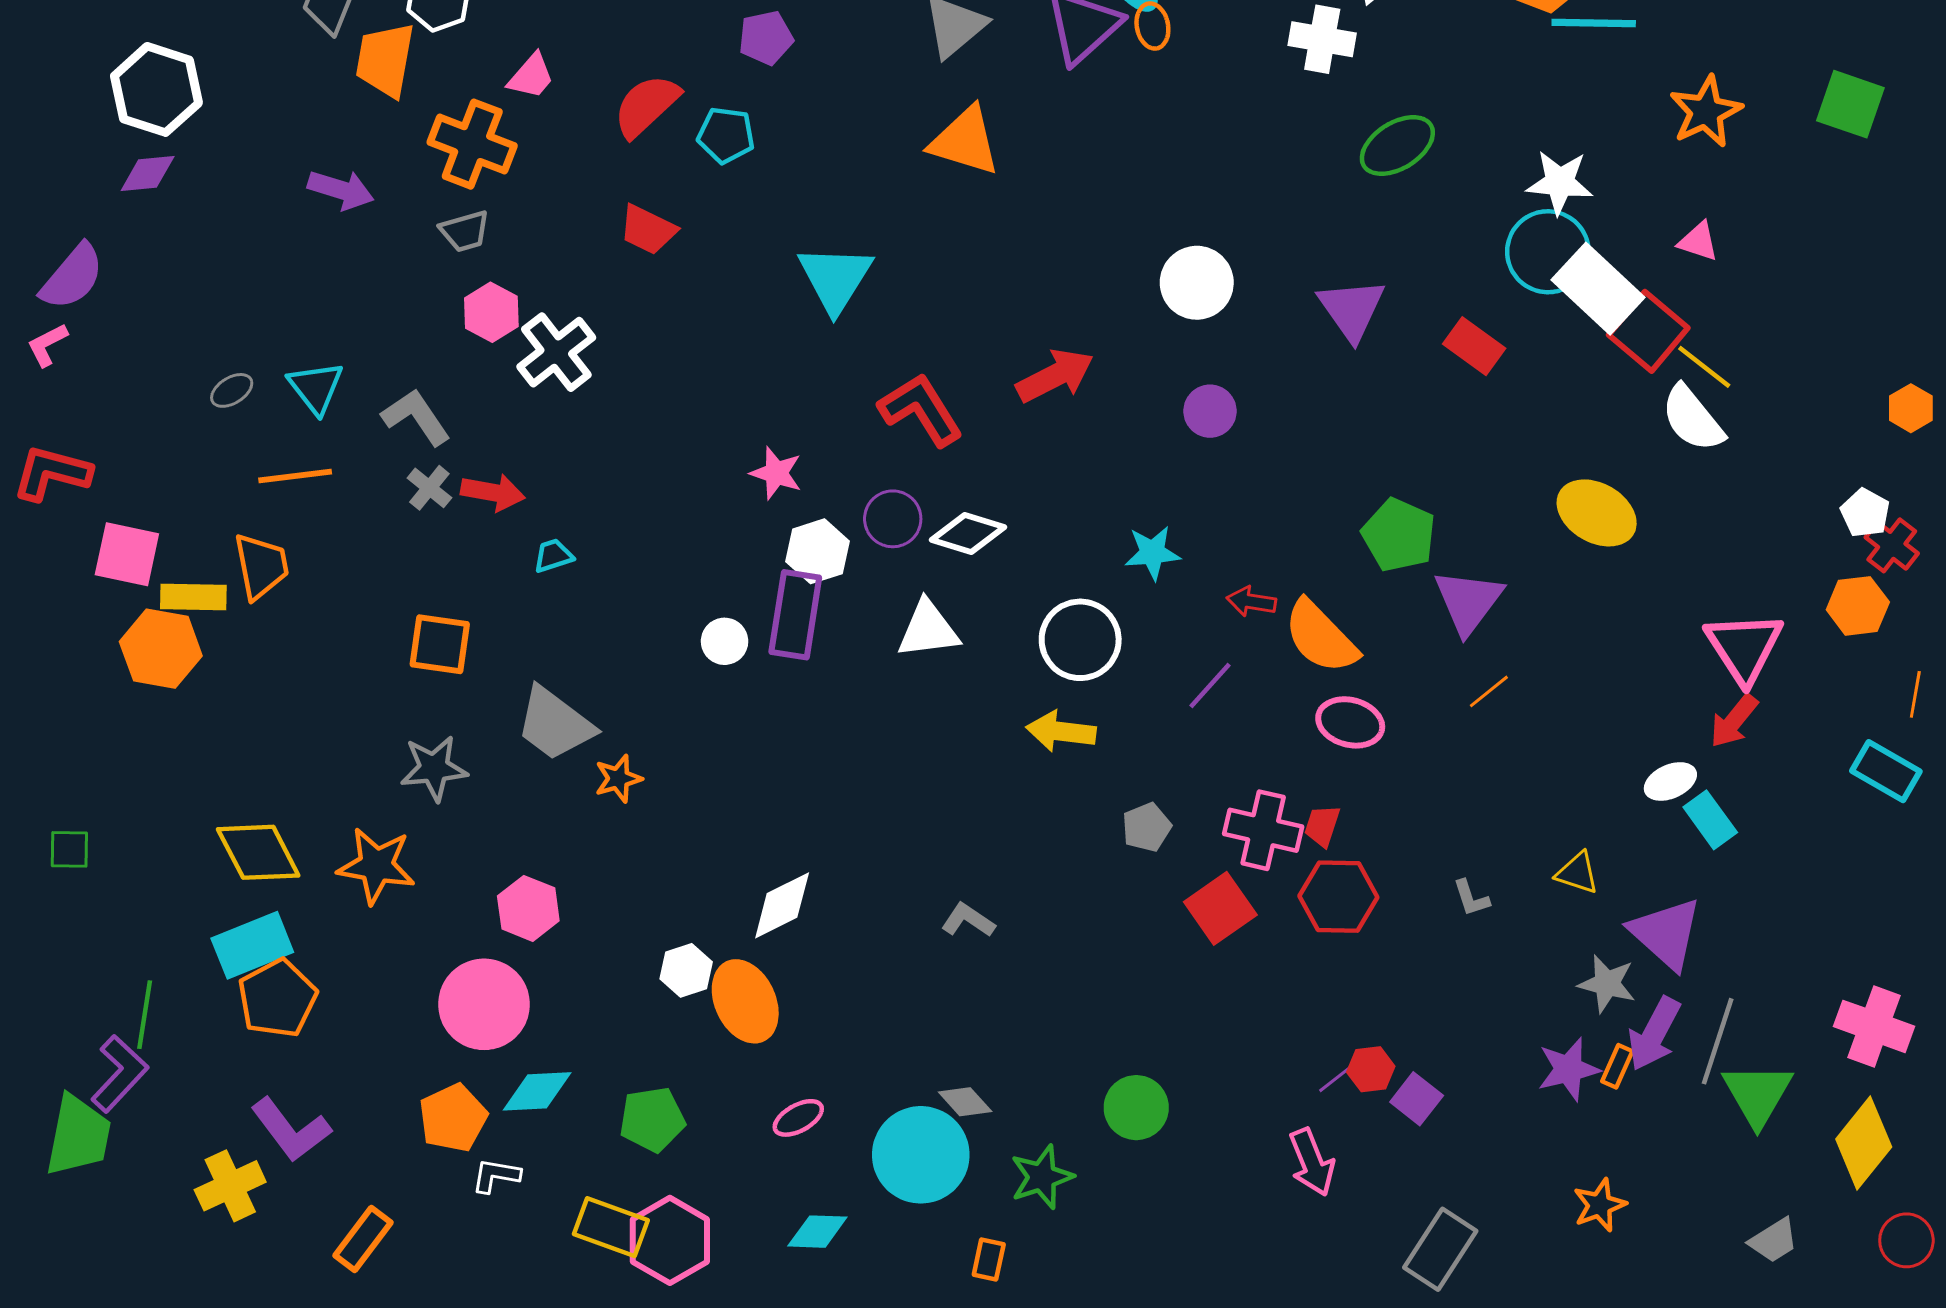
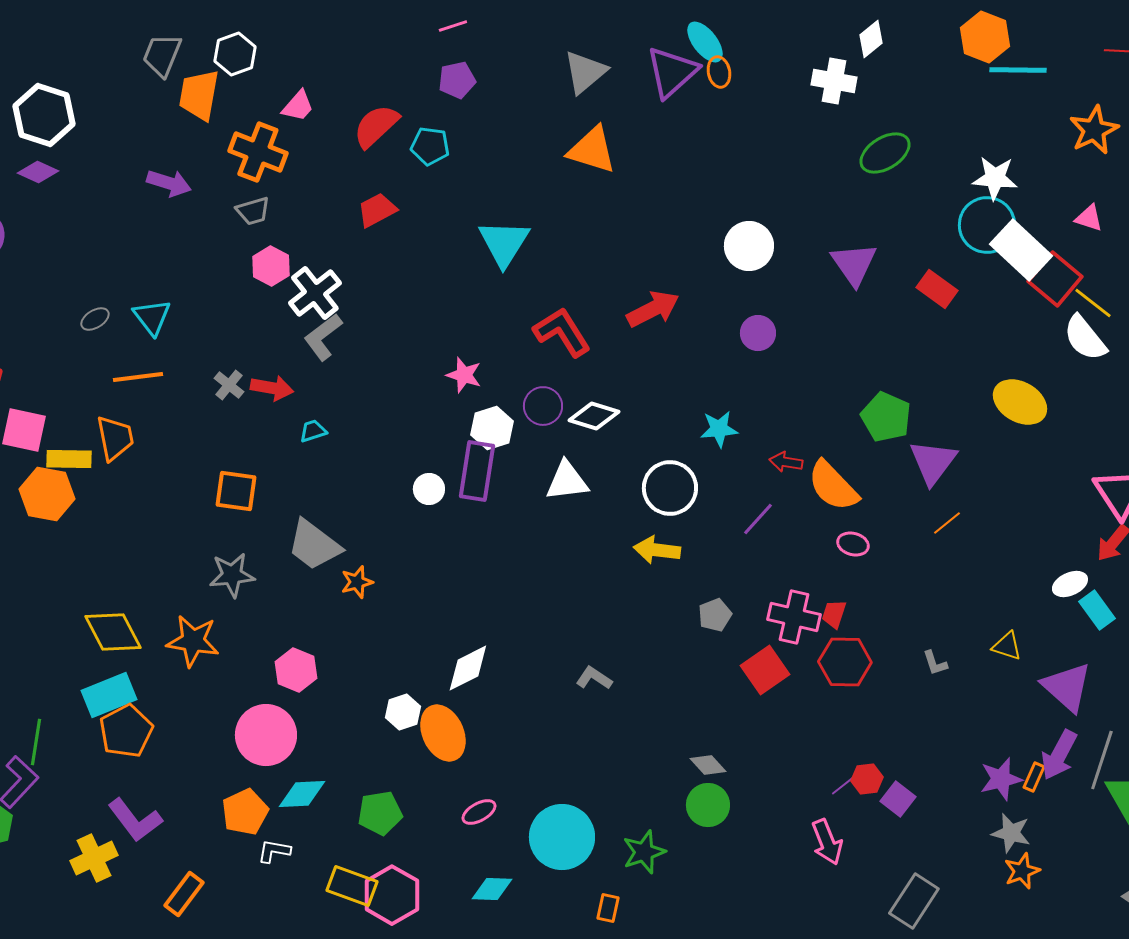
purple diamond: (148, 174) -> (38, 172), turned 30
red trapezoid: (648, 230) -> (377, 210), turned 126
gray L-shape: (416, 417) -> (323, 337), moved, turned -93
pink ellipse: (1350, 722) -> (853, 544), size x0.7
gray star: (1607, 984) -> (1011, 833), moved
gray diamond: (965, 1102) -> (708, 765), moved

